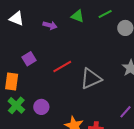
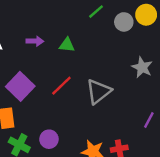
green triangle: (78, 16) -> (67, 45), moved
purple square: (29, 59) -> (20, 86), size x1.6

